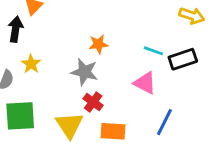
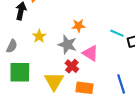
yellow star: (31, 64) -> (39, 36), moved
pink triangle: (145, 83) -> (90, 53), moved
blue line: (164, 122) -> (121, 84), turned -48

